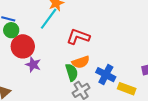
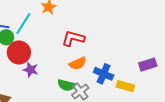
cyan line: (49, 19) -> (23, 24), moved
green semicircle: (72, 72) -> (66, 85), moved, turned 126

